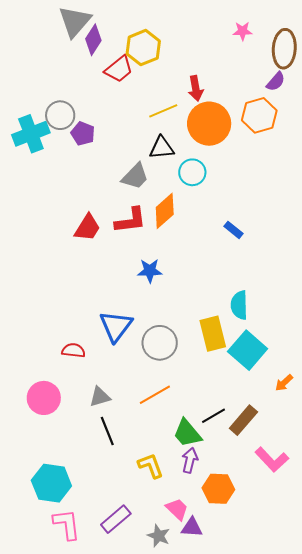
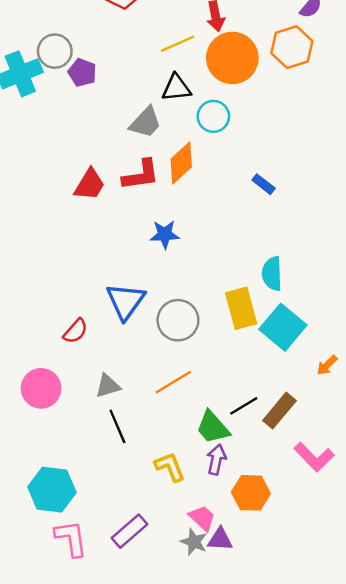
red semicircle: (74, 350) -> (76, 331), turned 125
gray star: (159, 536) -> (194, 542), moved

